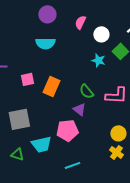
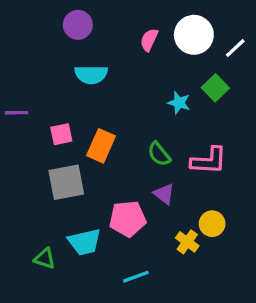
purple circle: (47, 14) -> (78, 25), moved
white circle: (101, 34) -> (194, 35), moved, size x1.5
purple triangle: (79, 109) -> (164, 194), moved
gray square: (19, 119) -> (66, 182), moved
yellow cross: (116, 152) -> (187, 242), moved

